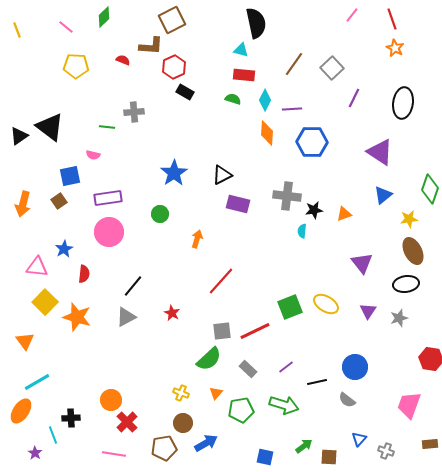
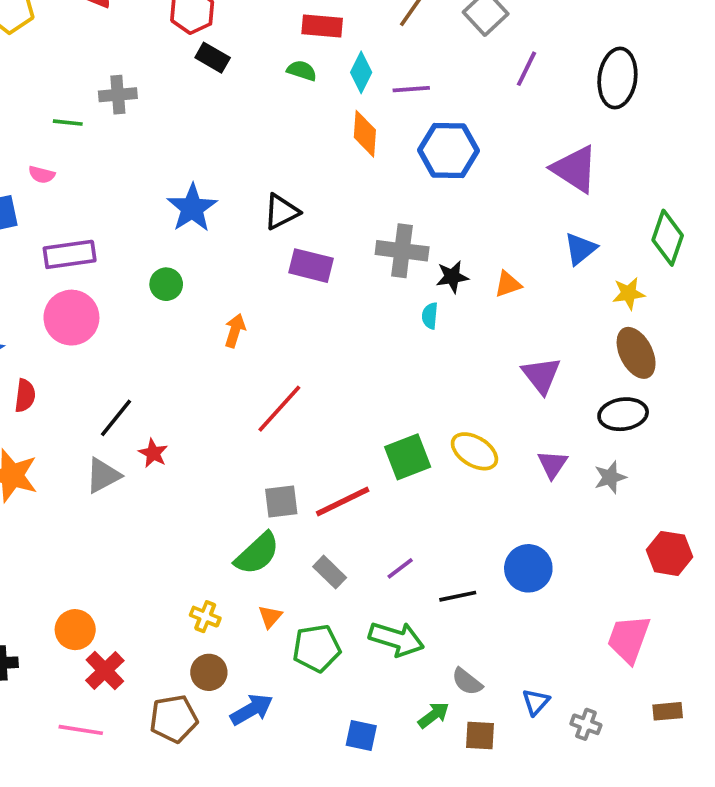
red star: (172, 313) -> (153, 453), moved
gray semicircle: (347, 400) -> (467, 682), moved

